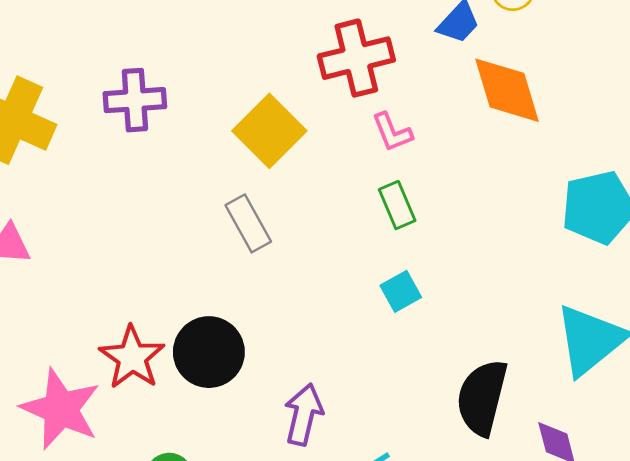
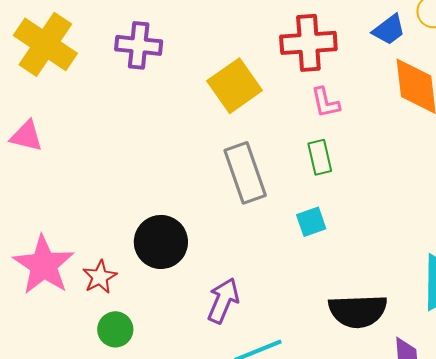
gray rectangle: (248, 223) -> (245, 173), moved, size x1.4
red star: (132, 357) -> (100, 277), moved, size x0.7
black semicircle: (482, 397) -> (358, 311), turned -116

